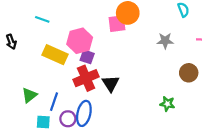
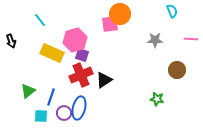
cyan line: (42, 19) -> (40, 20), turned 32
black triangle: (111, 83) -> (104, 80), turned 30

